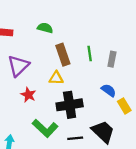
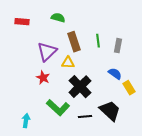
purple triangle: (18, 66) -> (47, 52), moved
black cross: (70, 105) -> (80, 87), turned -35

